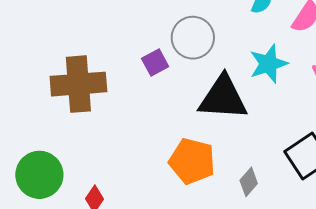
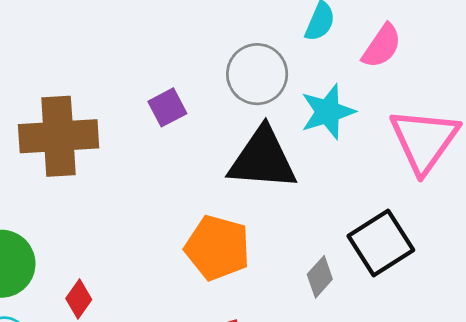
gray circle: (193, 38) -> (257, 74), moved
gray diamond: (249, 182) -> (320, 277), moved

